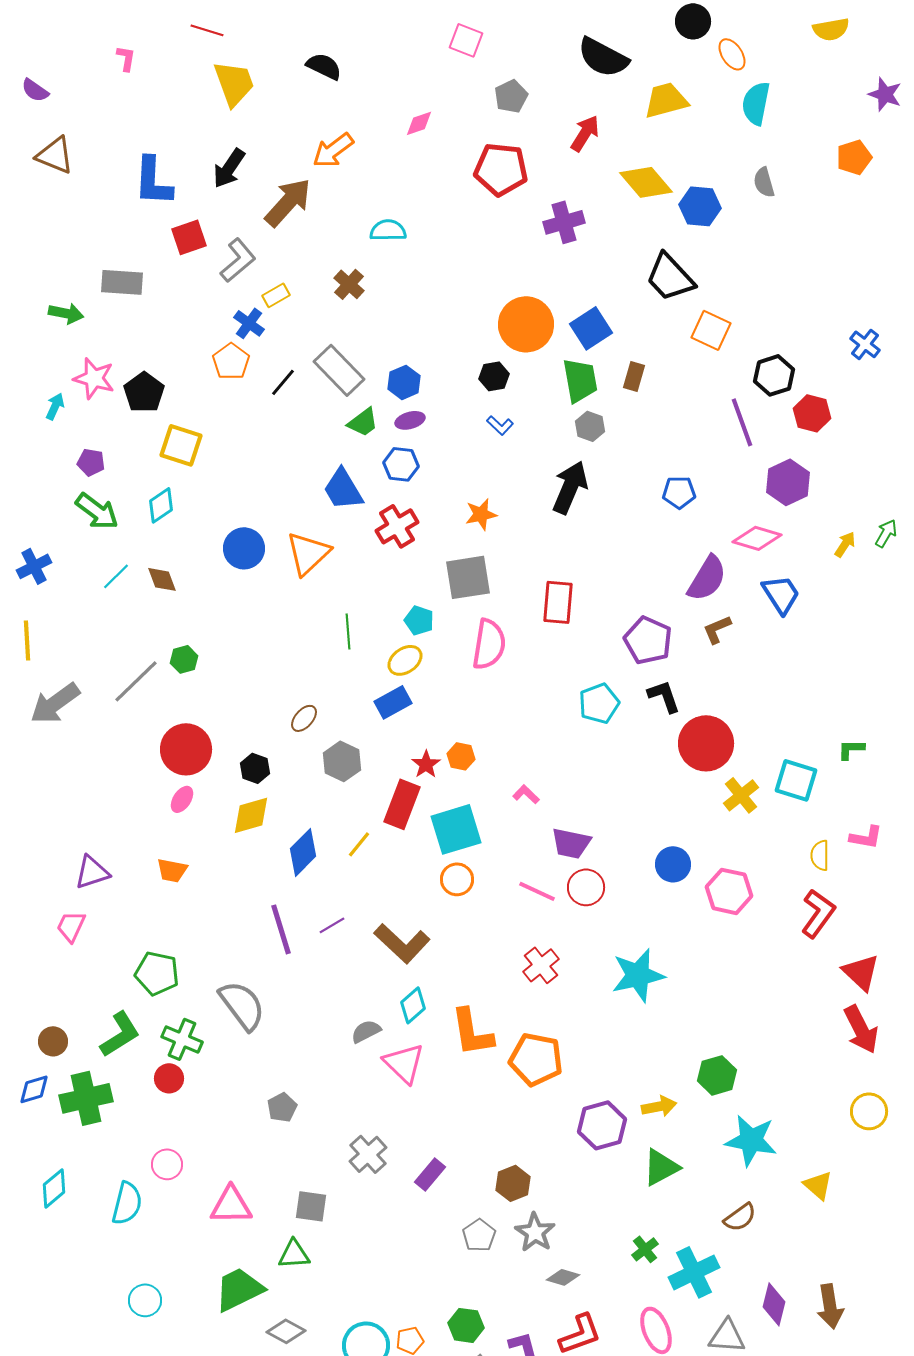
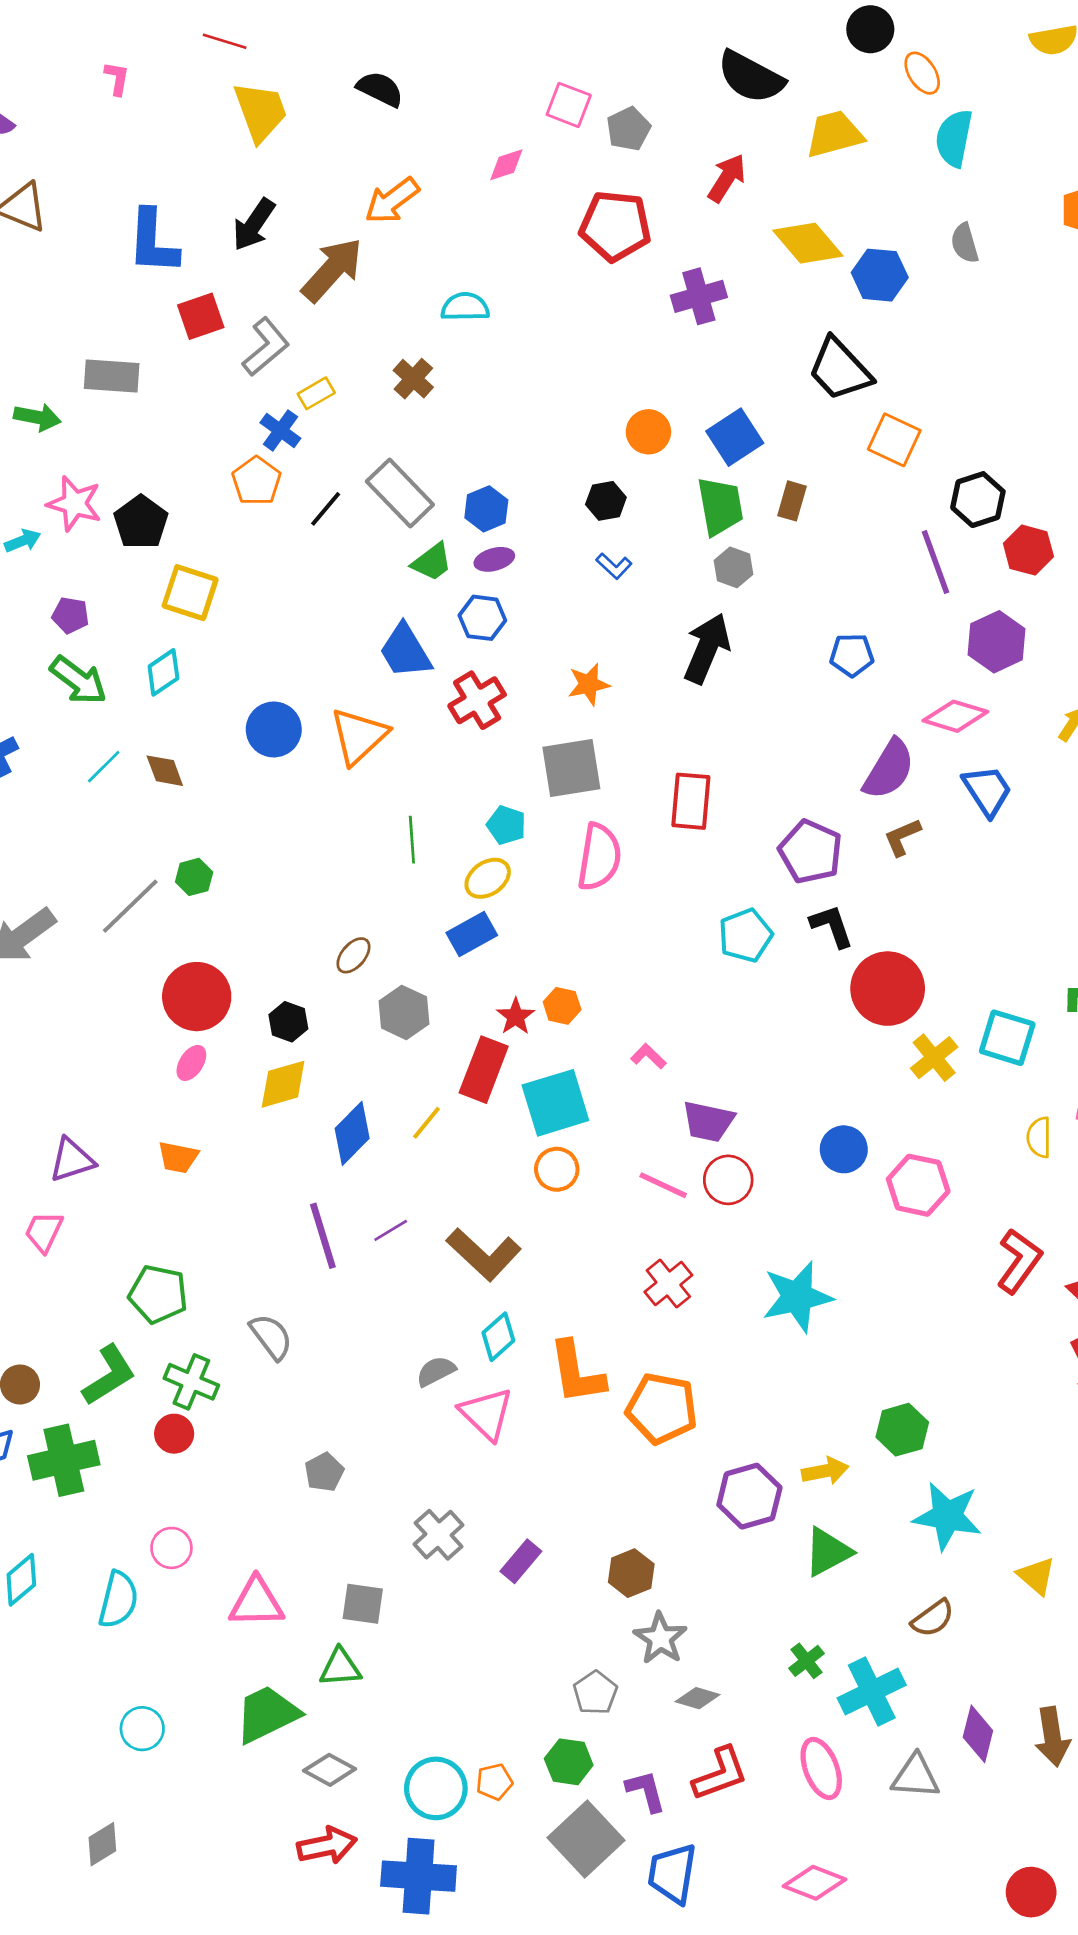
pink square: (466, 40) -> (569, 105), moved
orange circle: (526, 324) -> (648, 432), size x0.6
cyan arrow: (55, 406) -> (23, 541), turned 44
red L-shape: (818, 913) -> (1019, 1261), moved
gray semicircle: (242, 1005) -> (271, 1337), size x0.7
gray pentagon: (479, 1235) -> (595, 1693), moved

